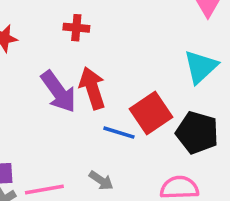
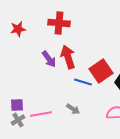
red cross: (76, 28) -> (59, 23), size x1.5
purple arrow: (59, 92) -> (49, 59), size x0.7

